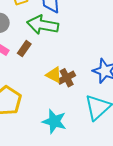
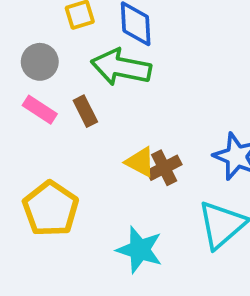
brown rectangle: (24, 49) -> (85, 111), turned -63

